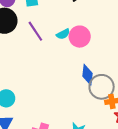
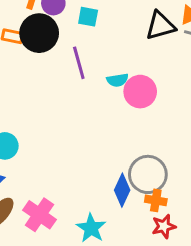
blue diamond: (88, 75) -> (122, 190), moved

